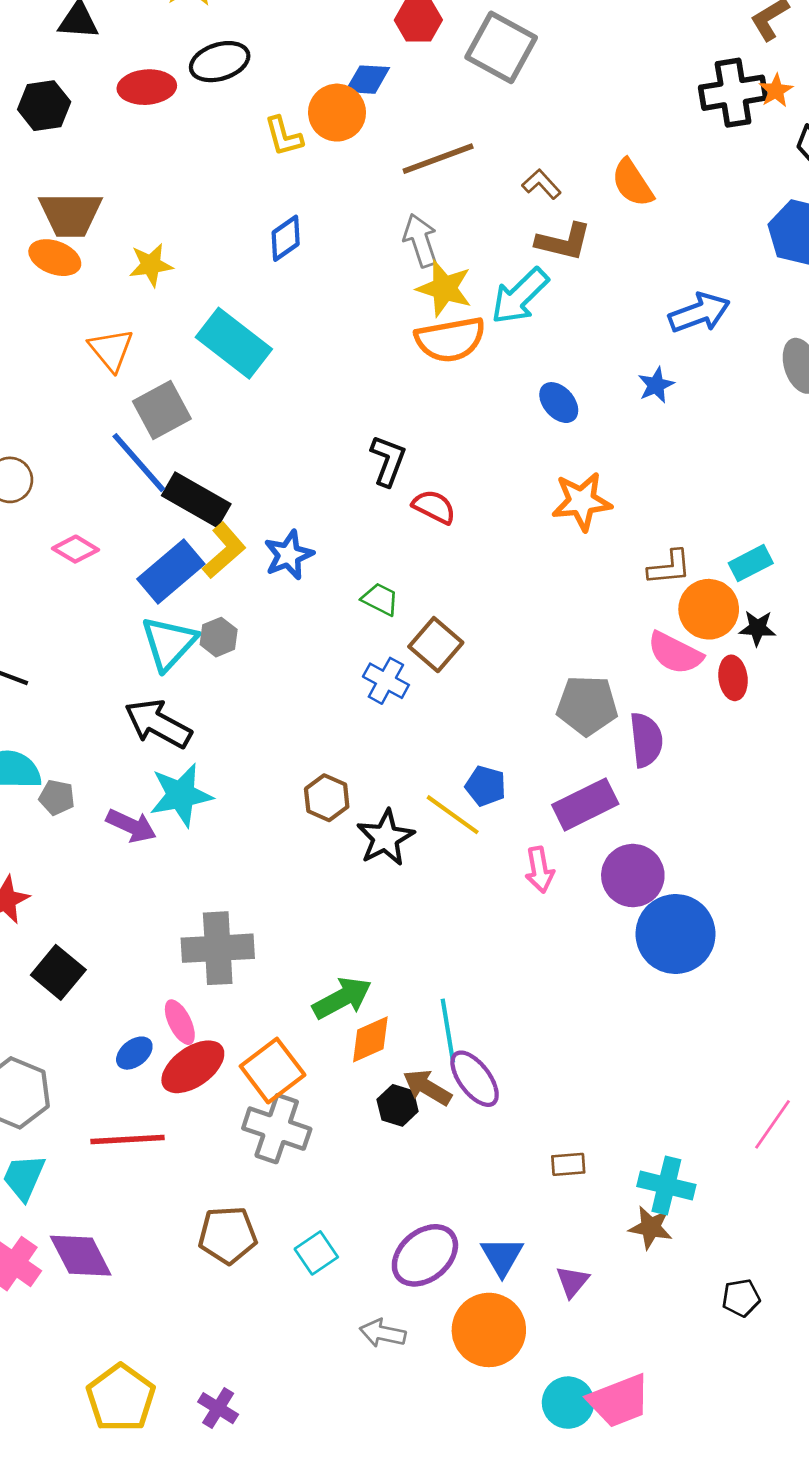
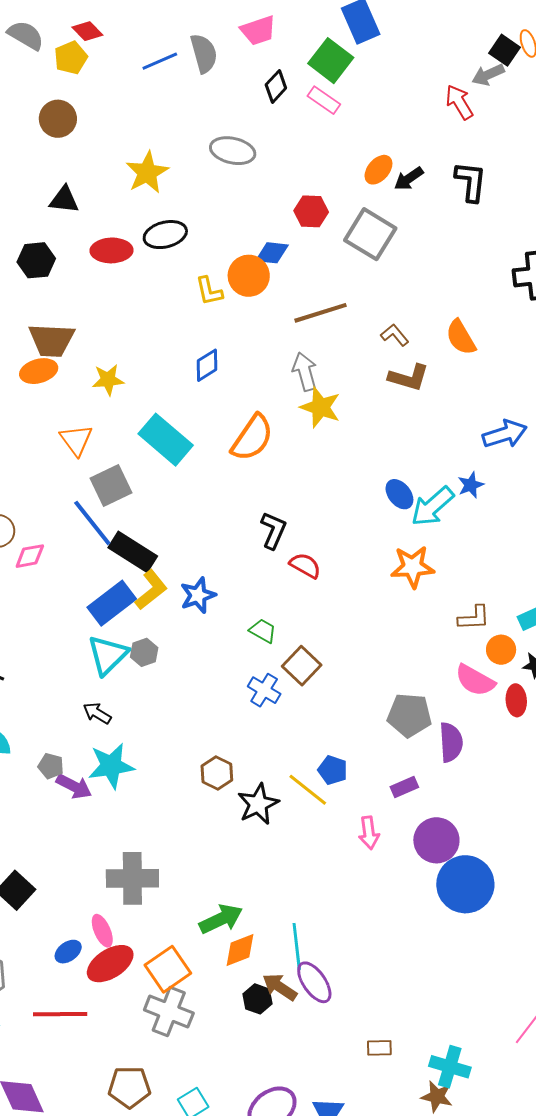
orange ellipse: (55, 258) -> (39, 371), turned -39
cyan arrow: (520, 296) -> (432, 506), moved
orange semicircle: (450, 340) -> (252, 438), moved, turned -48
pink diamond: (75, 549) -> (30, 556), moved, turned -44
orange circle: (709, 609) -> (501, 650), size x0.7
black arrow: (158, 724) -> (97, 713), size x0.6
gray pentagon: (57, 797) -> (51, 766), moved
purple rectangle: (585, 804) -> (404, 787), size x0.6

